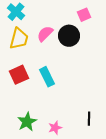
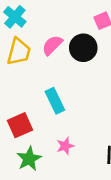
red square: (19, 75) -> (20, 125), moved
pink star: (55, 128) -> (65, 146), moved

